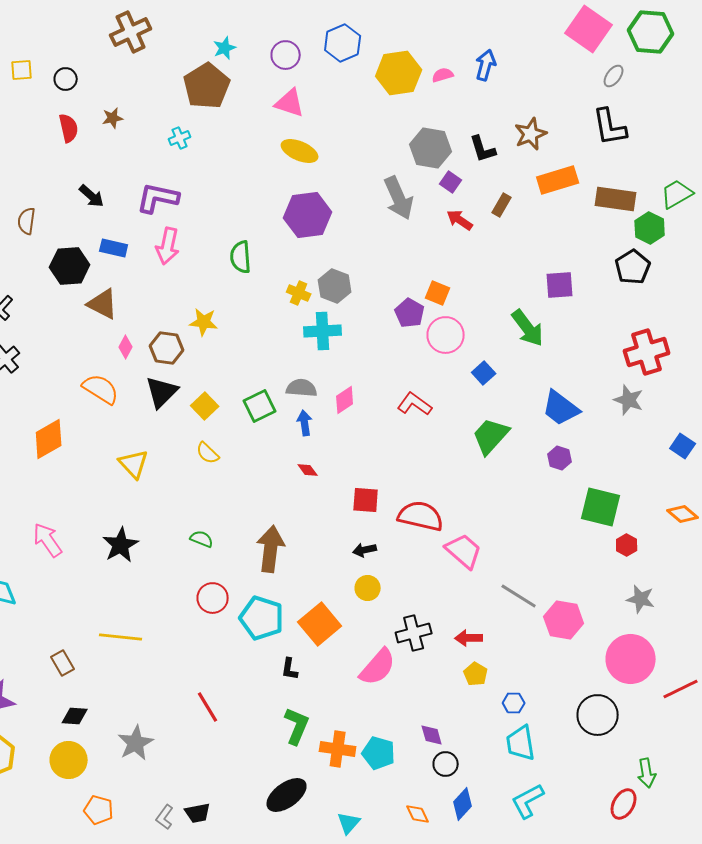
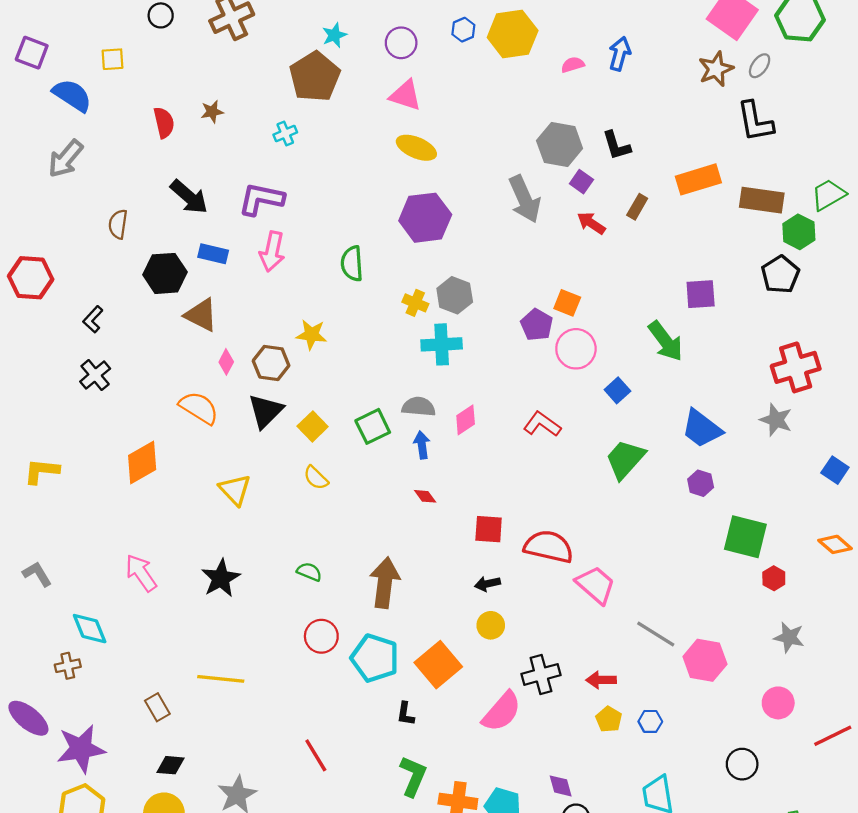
blue hexagon: (343, 43) -> (463, 30), size x0.6
yellow hexagon: (399, 73) -> (513, 34), moved
black circle: (66, 79) -> (161, 15), moved
brown star: (531, 134) -> (716, 69), moved
black arrow: (92, 196) -> (189, 197), size x1.4
pink circle: (631, 659) -> (778, 703), size x0.6
blue hexagon: (514, 703) -> (650, 721), moved
black circle: (598, 715) -> (742, 764), size x0.7

